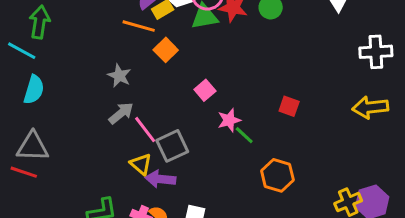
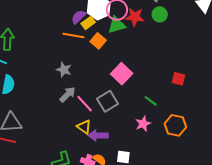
orange square: (166, 50) -> (98, 41), moved
pink square: (205, 90) -> (122, 74), size x1.5
pink star: (229, 120) -> (143, 124), moved
gray square: (172, 146) -> (107, 101), moved

